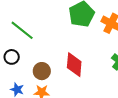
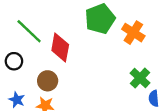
red diamond: (74, 65) -> (60, 47), moved

